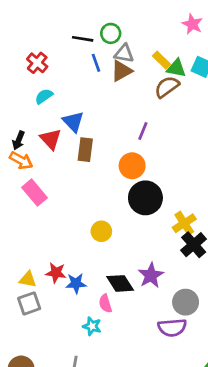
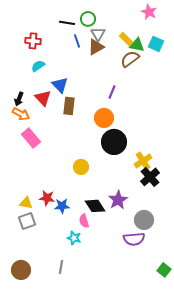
gray triangle: (124, 53) -> (98, 34), turned 49
red cross: (37, 63) -> (33, 41), turned -35

